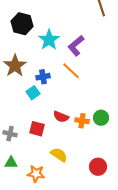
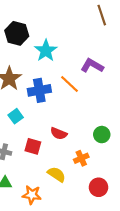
purple L-shape: (76, 46) -> (92, 66), moved, turned 70
blue cross: (43, 77) -> (39, 90), size x1.5
cyan square: (33, 93) -> (16, 116), moved
orange cross: (82, 121) -> (81, 158), moved, turned -32

